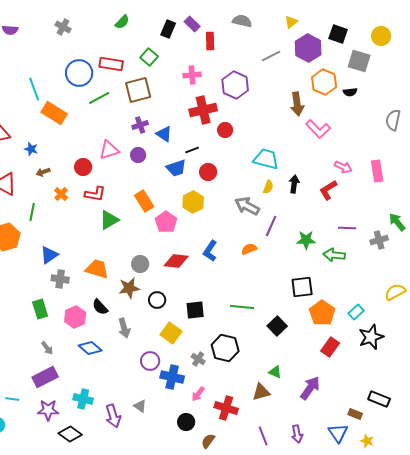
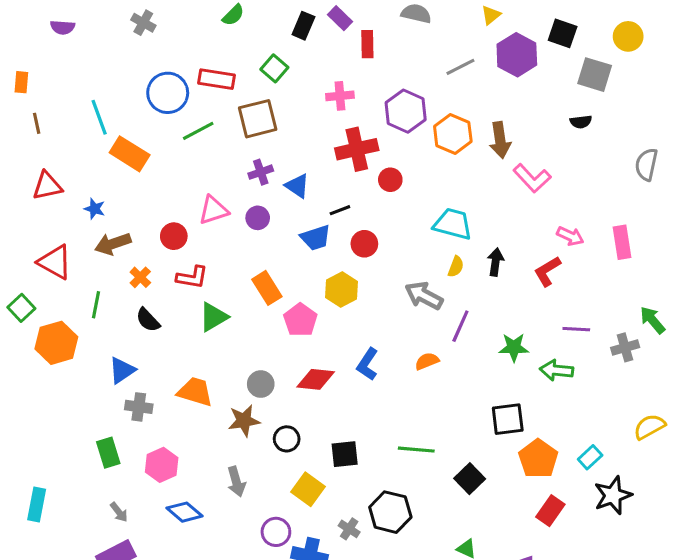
orange hexagon: (324, 82) -> (453, 134), moved
brown arrow: (43, 172) -> (113, 244), size x1.6
black semicircle: (100, 307) -> (148, 320), moved

